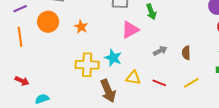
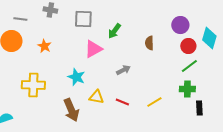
green arrow: (151, 12) -> (114, 31), turned 56
brown semicircle: (186, 53) -> (149, 43), moved
yellow cross: (87, 65) -> (33, 85), moved

